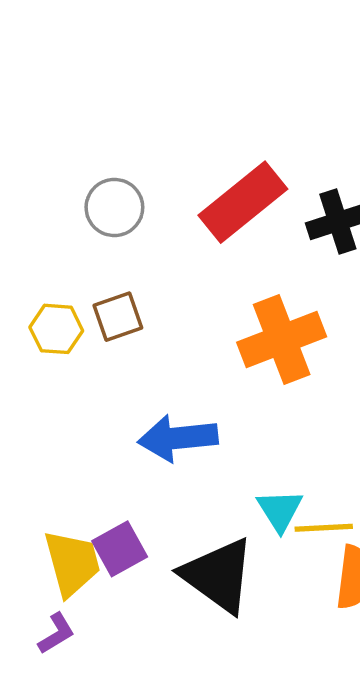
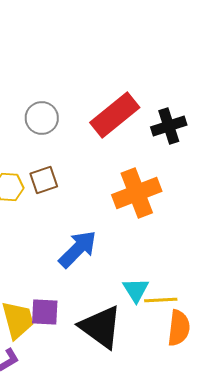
blue arrow: (178, 438) -> (78, 249), turned 141
purple square: (120, 549) -> (45, 312), turned 32

